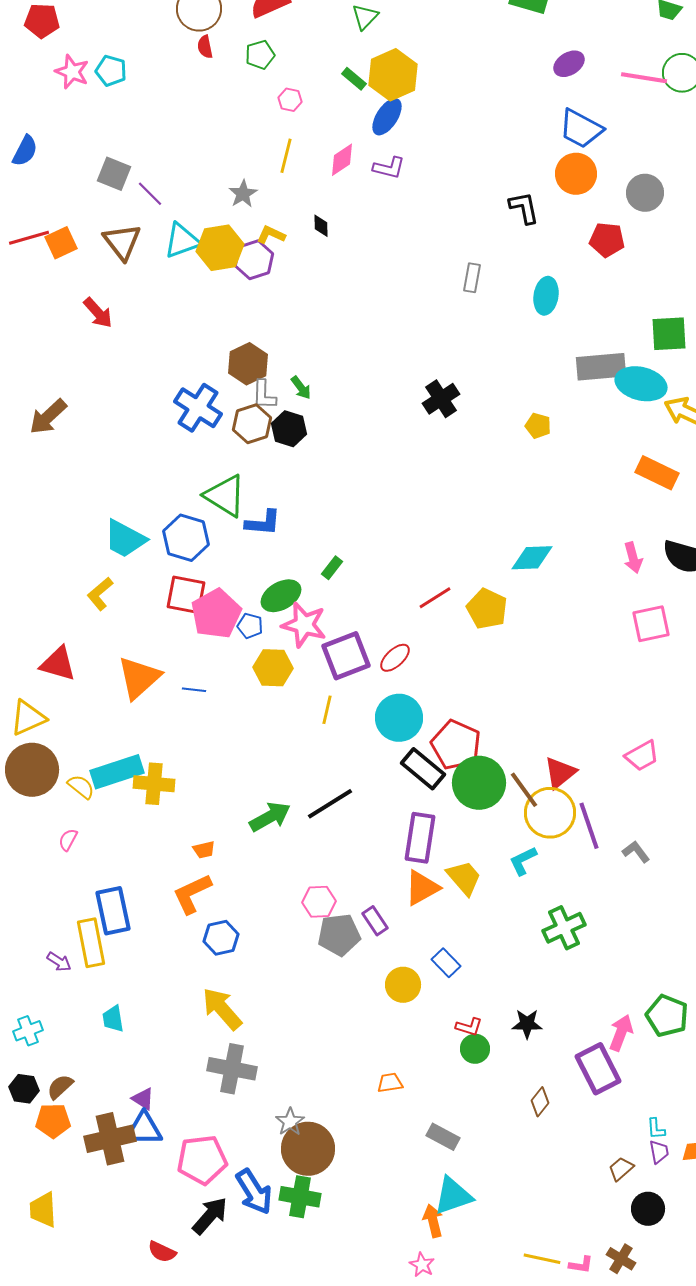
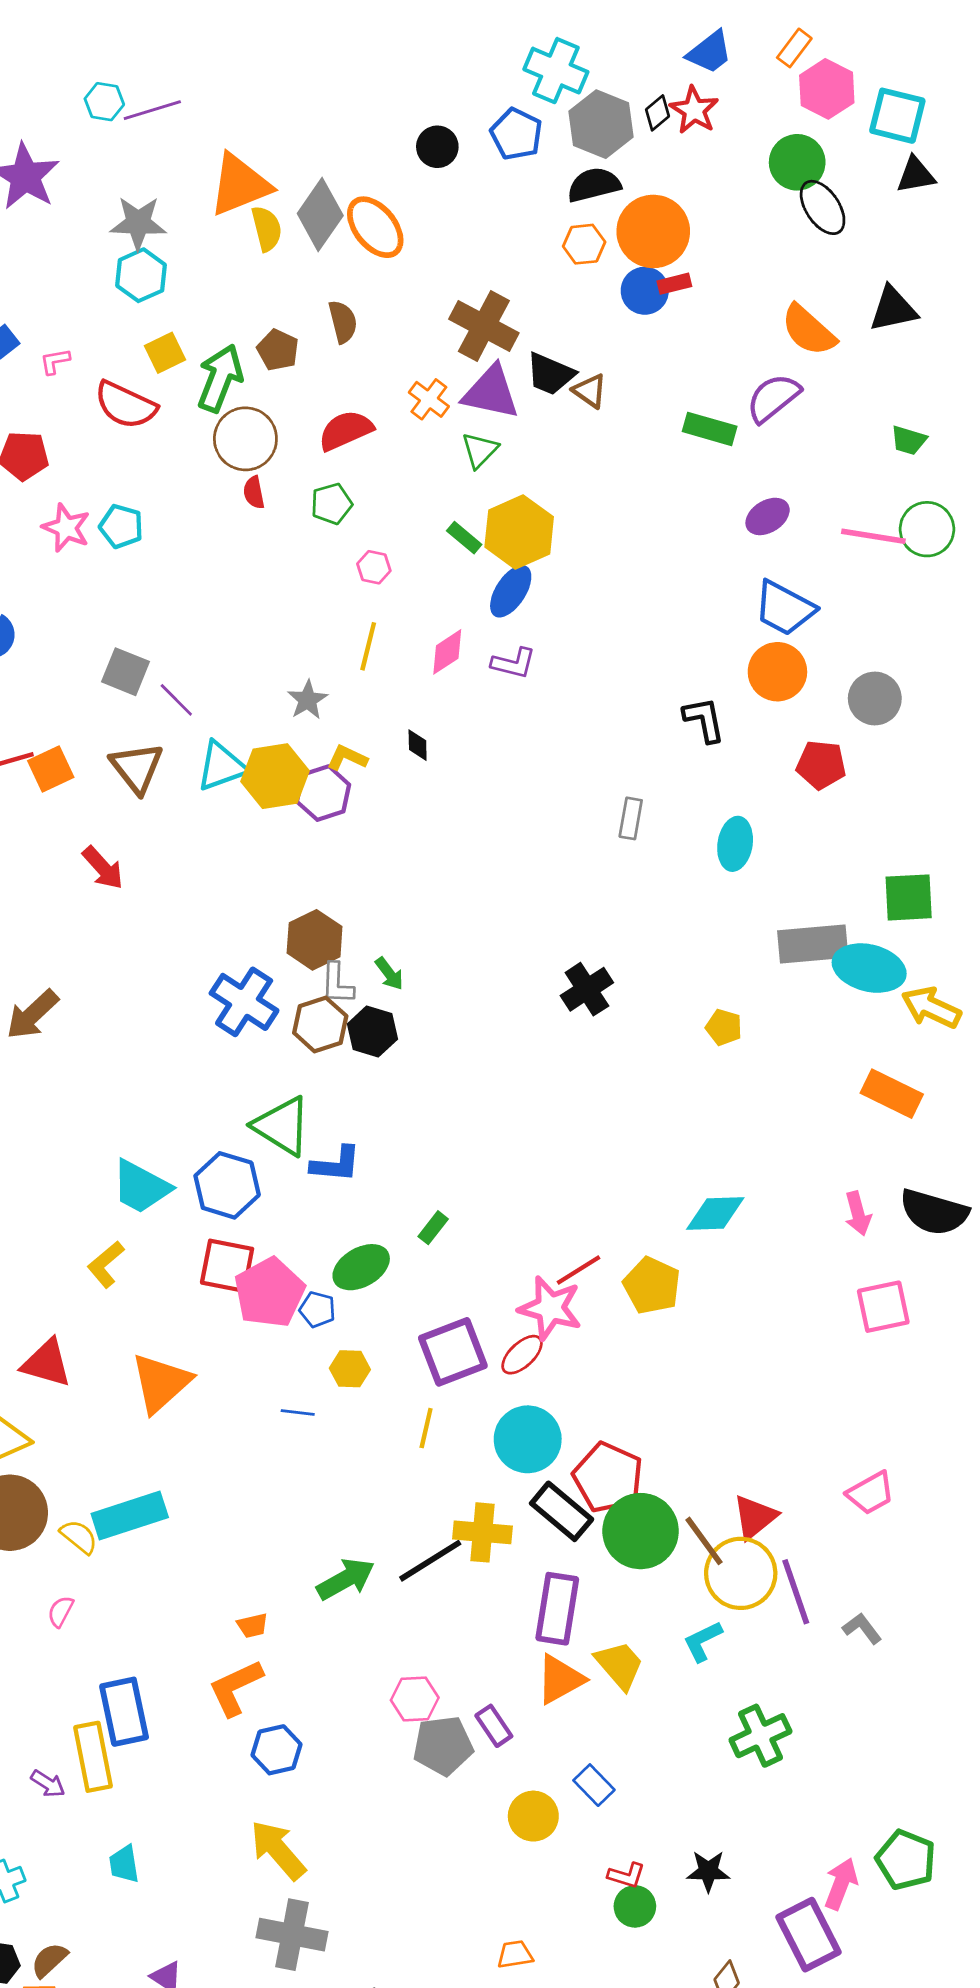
pink star: (304, 625) -> (550, 1308), moved
yellow hexagon: (273, 668) -> (350, 1369), size x0.7
blue line: (194, 690) -> (298, 1413), moved
yellow cross: (154, 784) -> (482, 1532), moved

